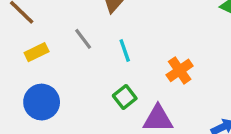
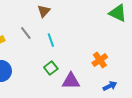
orange cross: (180, 70) -> (100, 60), moved

